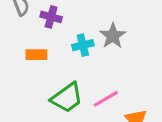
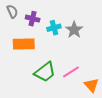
cyan cross: (83, 45) -> (54, 28), moved
orange rectangle: (36, 55) -> (24, 44), size x1.5

